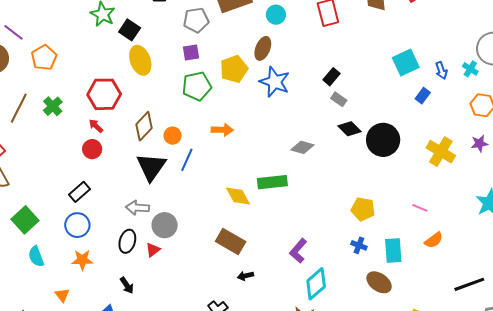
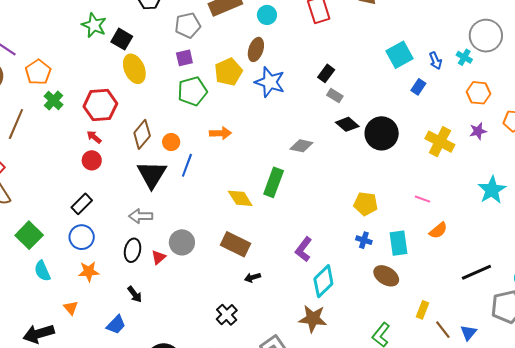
green cross: (53, 106) -> (53, 100), moved
green rectangle: (272, 182) -> (274, 182), turned -60
gray circle: (165, 225) -> (182, 242), moved

